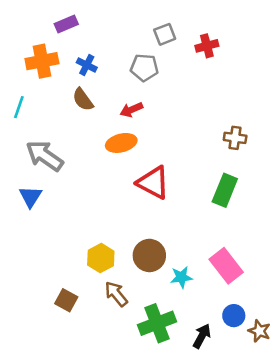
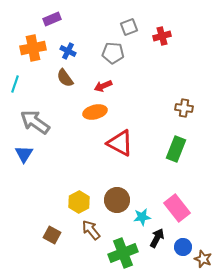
black arrow: (202, 336) -> (157, 238), moved

